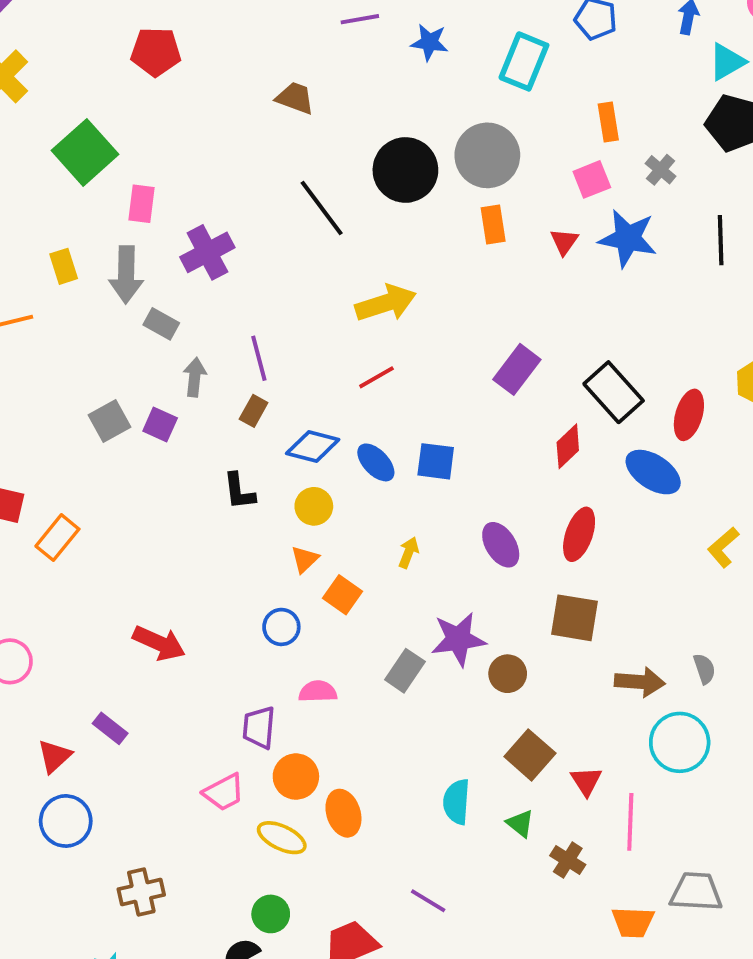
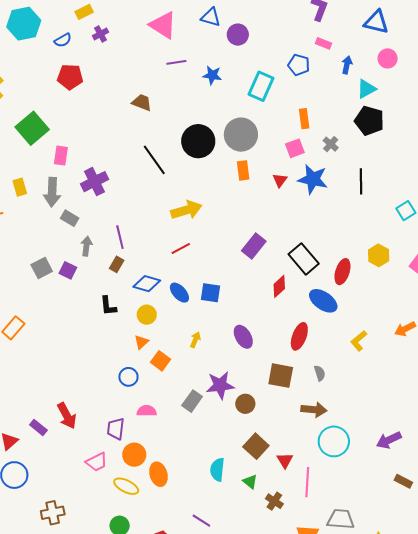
red ellipse: (579, 534) -> (299, 336), moved
red arrow: (159, 643) -> (67, 416), moved, turned 36
gray semicircle: (704, 669) -> (320, 373), moved

